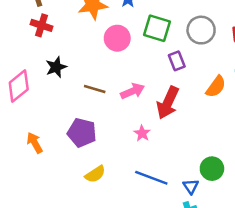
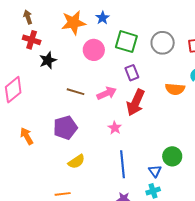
purple rectangle: (177, 61) -> (132, 73), moved
black star: (56, 67) -> (48, 60), moved
orange semicircle: (216, 87) -> (175, 89), turned 60
purple pentagon: (82, 133) -> (65, 128), turned -30
blue line: (151, 178) -> (123, 164), turned 64

